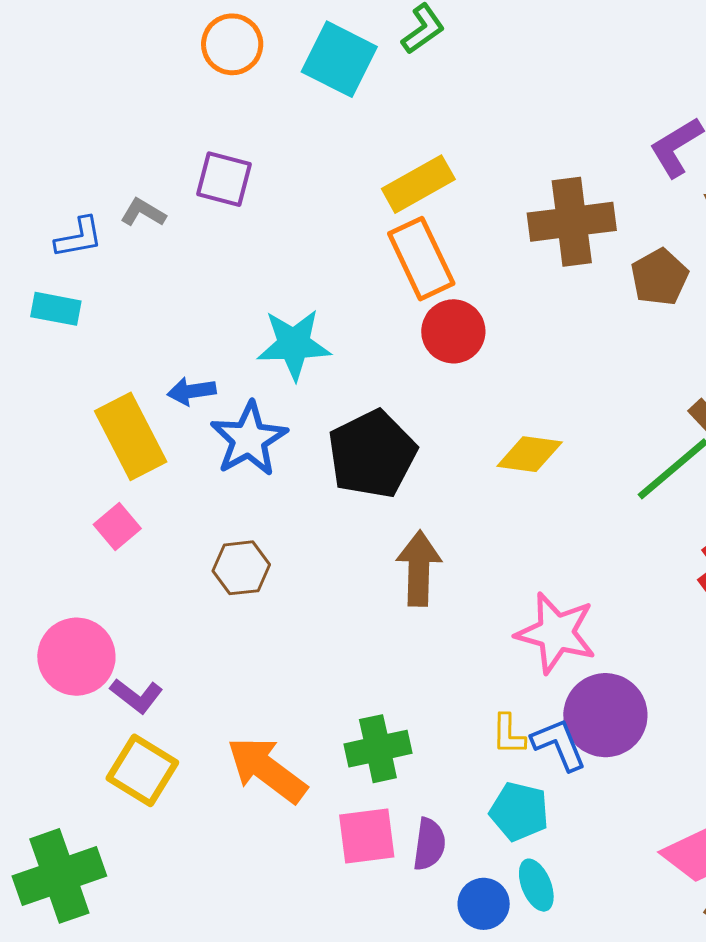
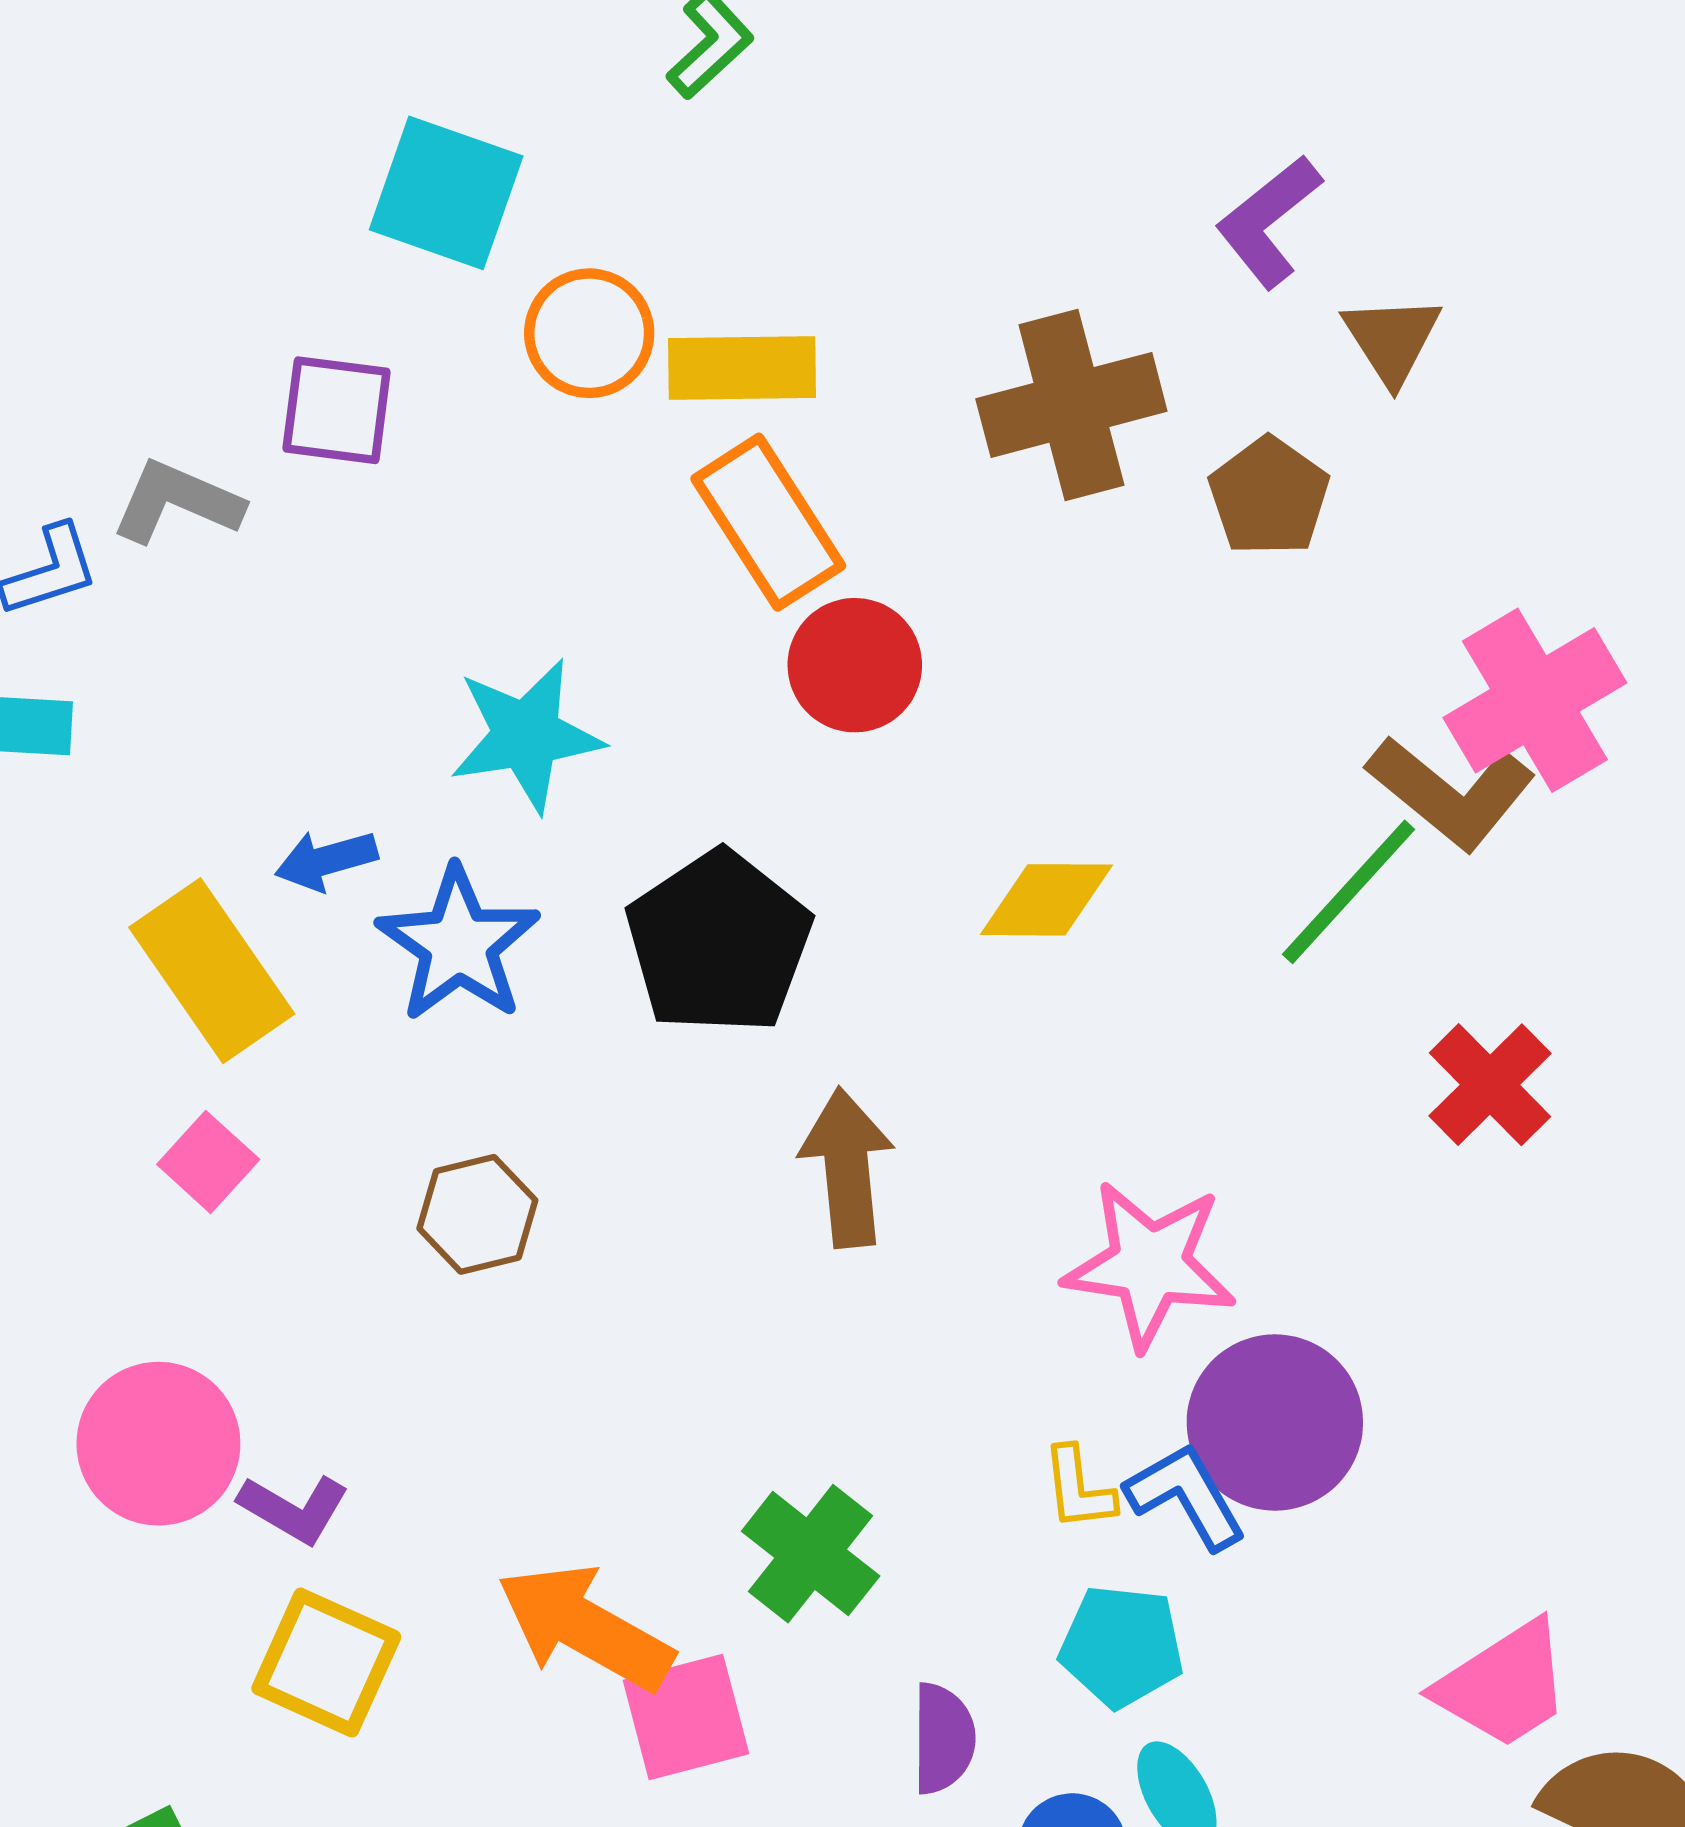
orange circle: (232, 44) -> (589, 333), moved
cyan square: (339, 59) -> (446, 193), moved
yellow rectangle: (418, 184) -> (742, 368), turned 36
gray L-shape: (143, 213) -> (177, 502), size x1.4
green cross: (378, 749) -> (811, 1554), turned -32
pink square: (367, 836) -> (686, 1717), moved

